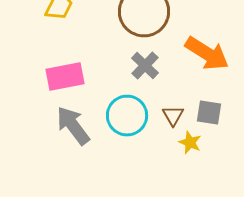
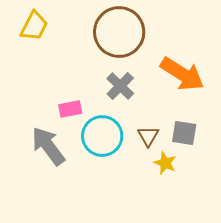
pink rectangle: (65, 76) -> (70, 109), moved, size x0.6

